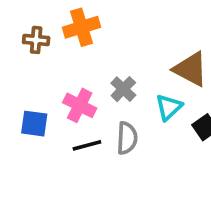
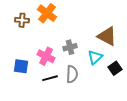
orange cross: (81, 27) -> (47, 13), turned -36
gray cross: (123, 89) -> (70, 47), turned 32

